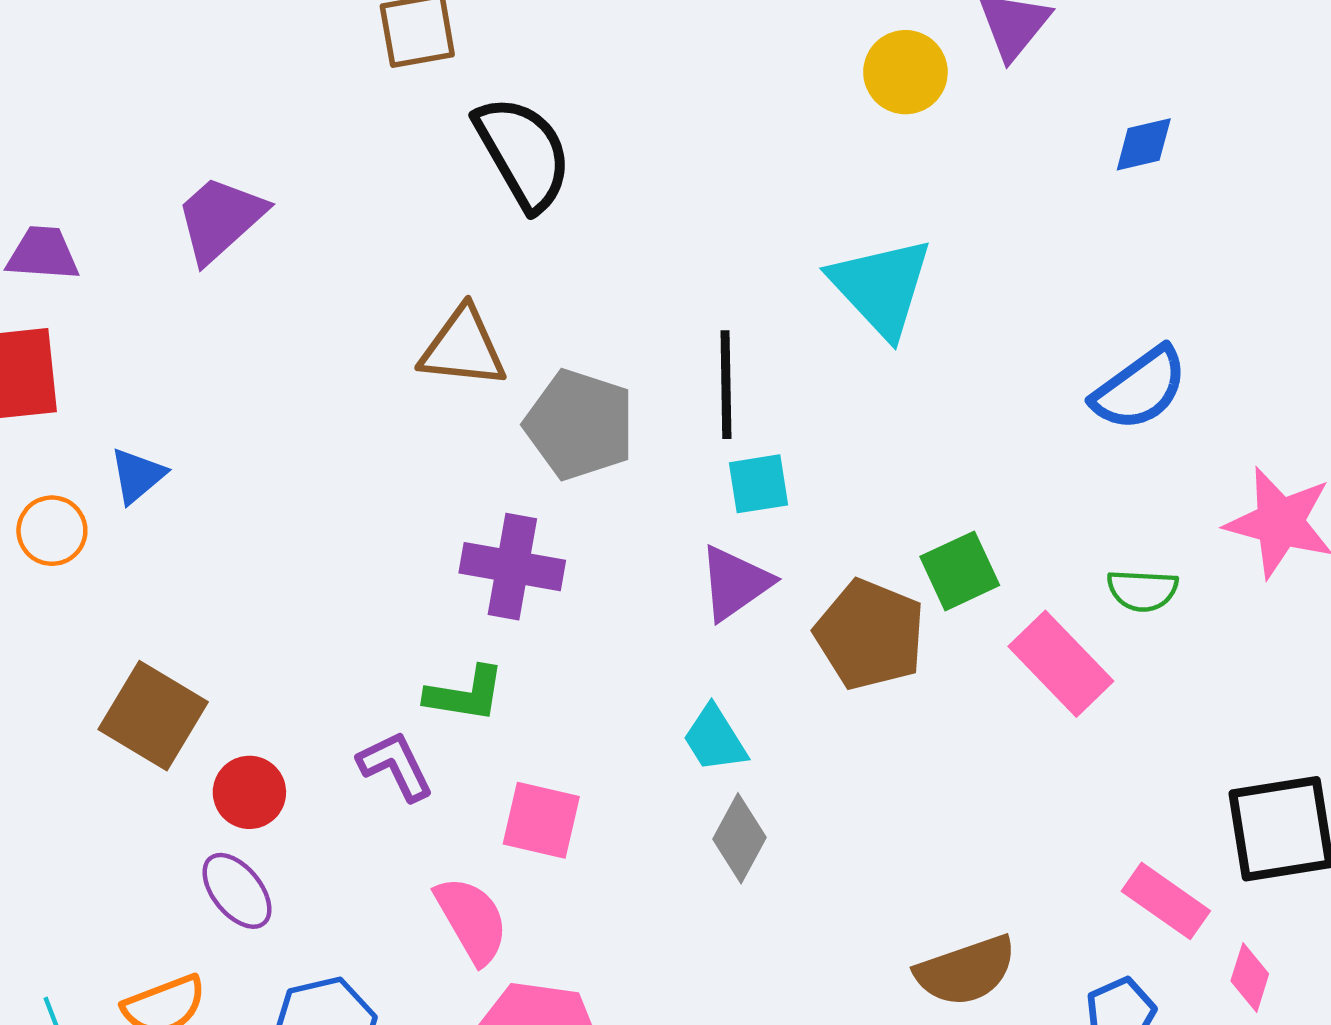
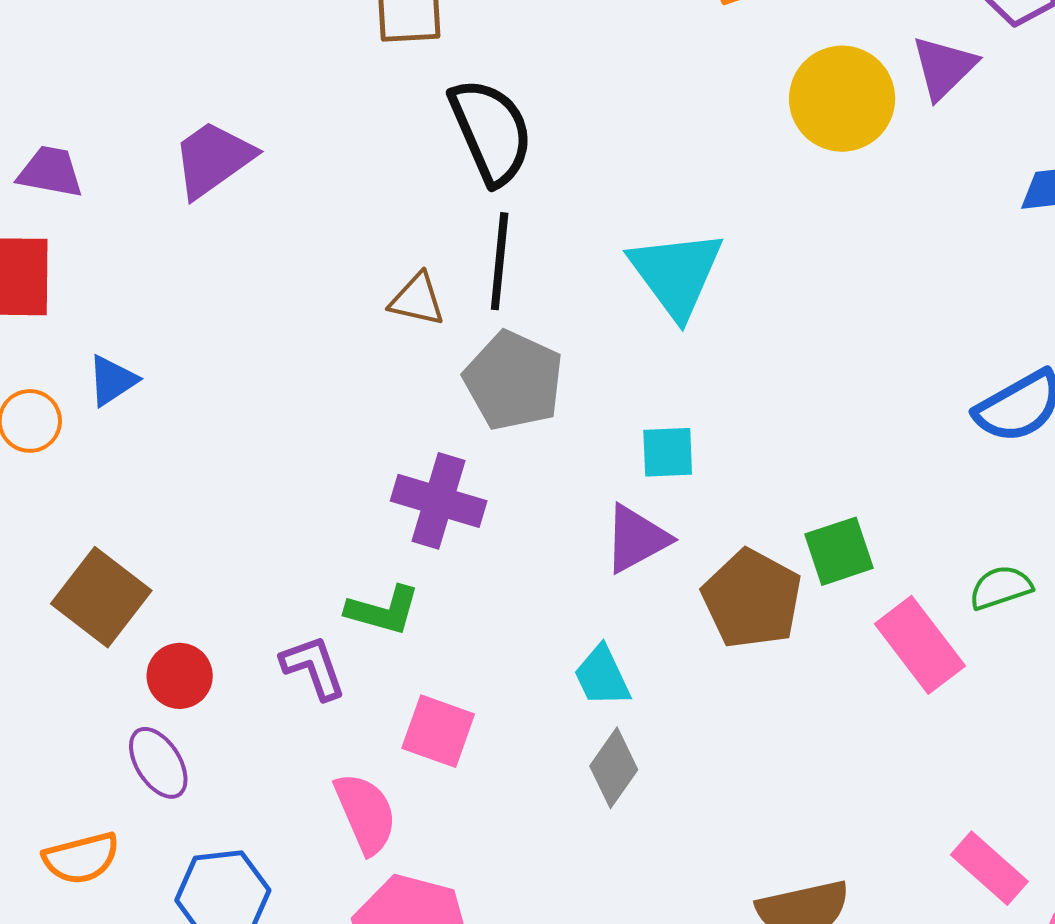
yellow circle: (905, 72) -> (842, 99), size x1.4
cyan triangle: (881, 287) -> (676, 274), moved
brown triangle: (463, 348) -> (417, 300), size x0.7
black line: (726, 385) -> (500, 261), moved
green semicircle: (1142, 590) -> (1001, 587), turned 152

